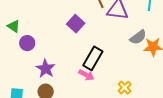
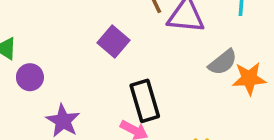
black rectangle: (93, 58) -> (145, 101), turned -45

